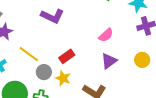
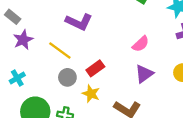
yellow line: (29, 54) -> (60, 50), moved
gray circle: (44, 72) -> (67, 77), moved

